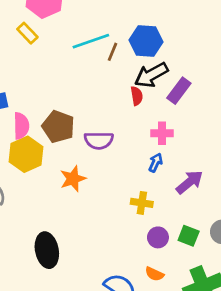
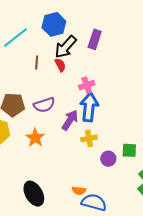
brown line: (112, 52) -> (37, 63), moved
purple rectangle: (179, 91) -> (95, 39), moved
blue arrow: (156, 163) -> (89, 107), size x2.0
purple arrow: (189, 182) -> (70, 120), moved
orange semicircle: (154, 274) -> (79, 191), moved

